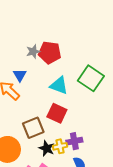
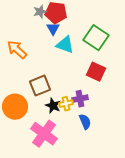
blue triangle: (20, 75) -> (53, 29), moved
red square: (57, 113) -> (96, 72), moved

